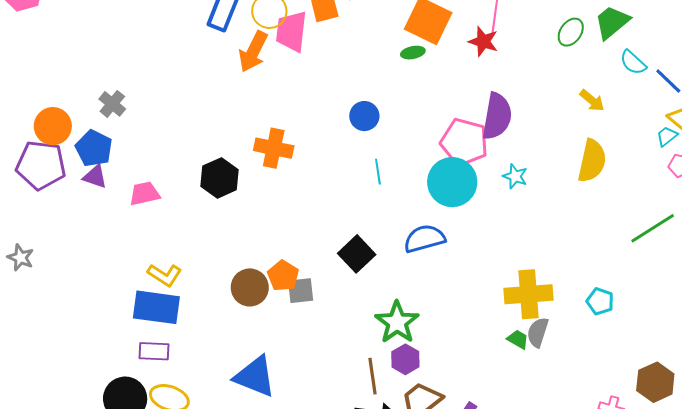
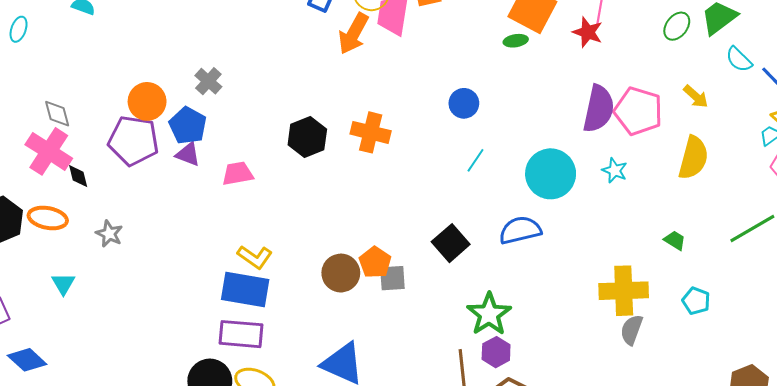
pink pentagon: (464, 142) -> (638, 111), moved
cyan line: (378, 172) -> (475, 160), turned 40
black hexagon: (219, 178) -> (307, 137), moved
green trapezoid: (518, 339) -> (675, 240), moved
purple rectangle: (154, 351) -> (241, 334), size x1.4

